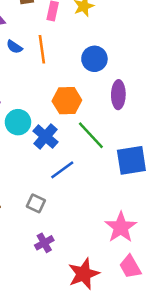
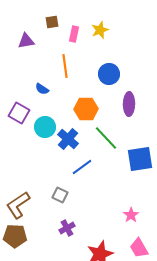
blue semicircle: (14, 47) -> (42, 89), moved
pink star: (121, 227) -> (131, 215), size x0.6

